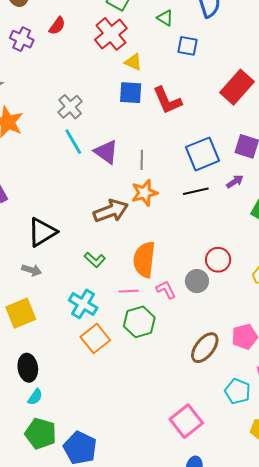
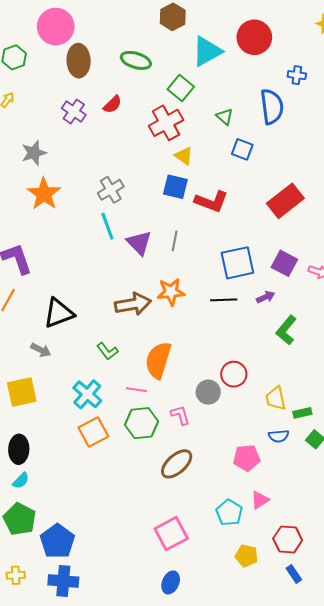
red L-shape: (167, 100) -> (211, 201), turned -56
gray line: (142, 160) -> (175, 241), moved
pink L-shape: (166, 290) -> (180, 415), moved
brown ellipse: (205, 348) -> (177, 464), moved

